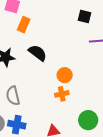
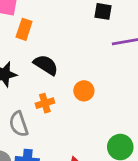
orange cross: (62, 94) -> (45, 103), moved

